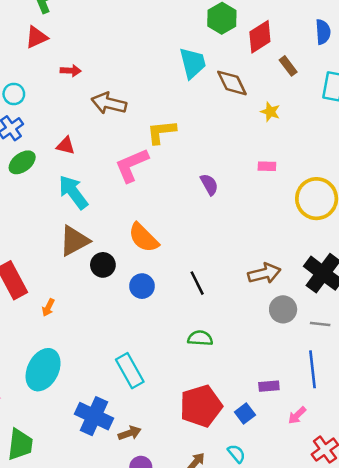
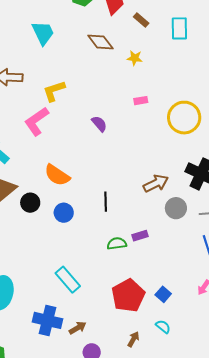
cyan trapezoid: (193, 63) -> (43, 33), moved
black line: (197, 283) -> (106, 202), turned 36
purple rectangle: (269, 386) -> (140, 236), moved

